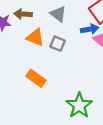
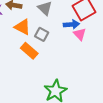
orange rectangle: (36, 78) -> (29, 51), moved

